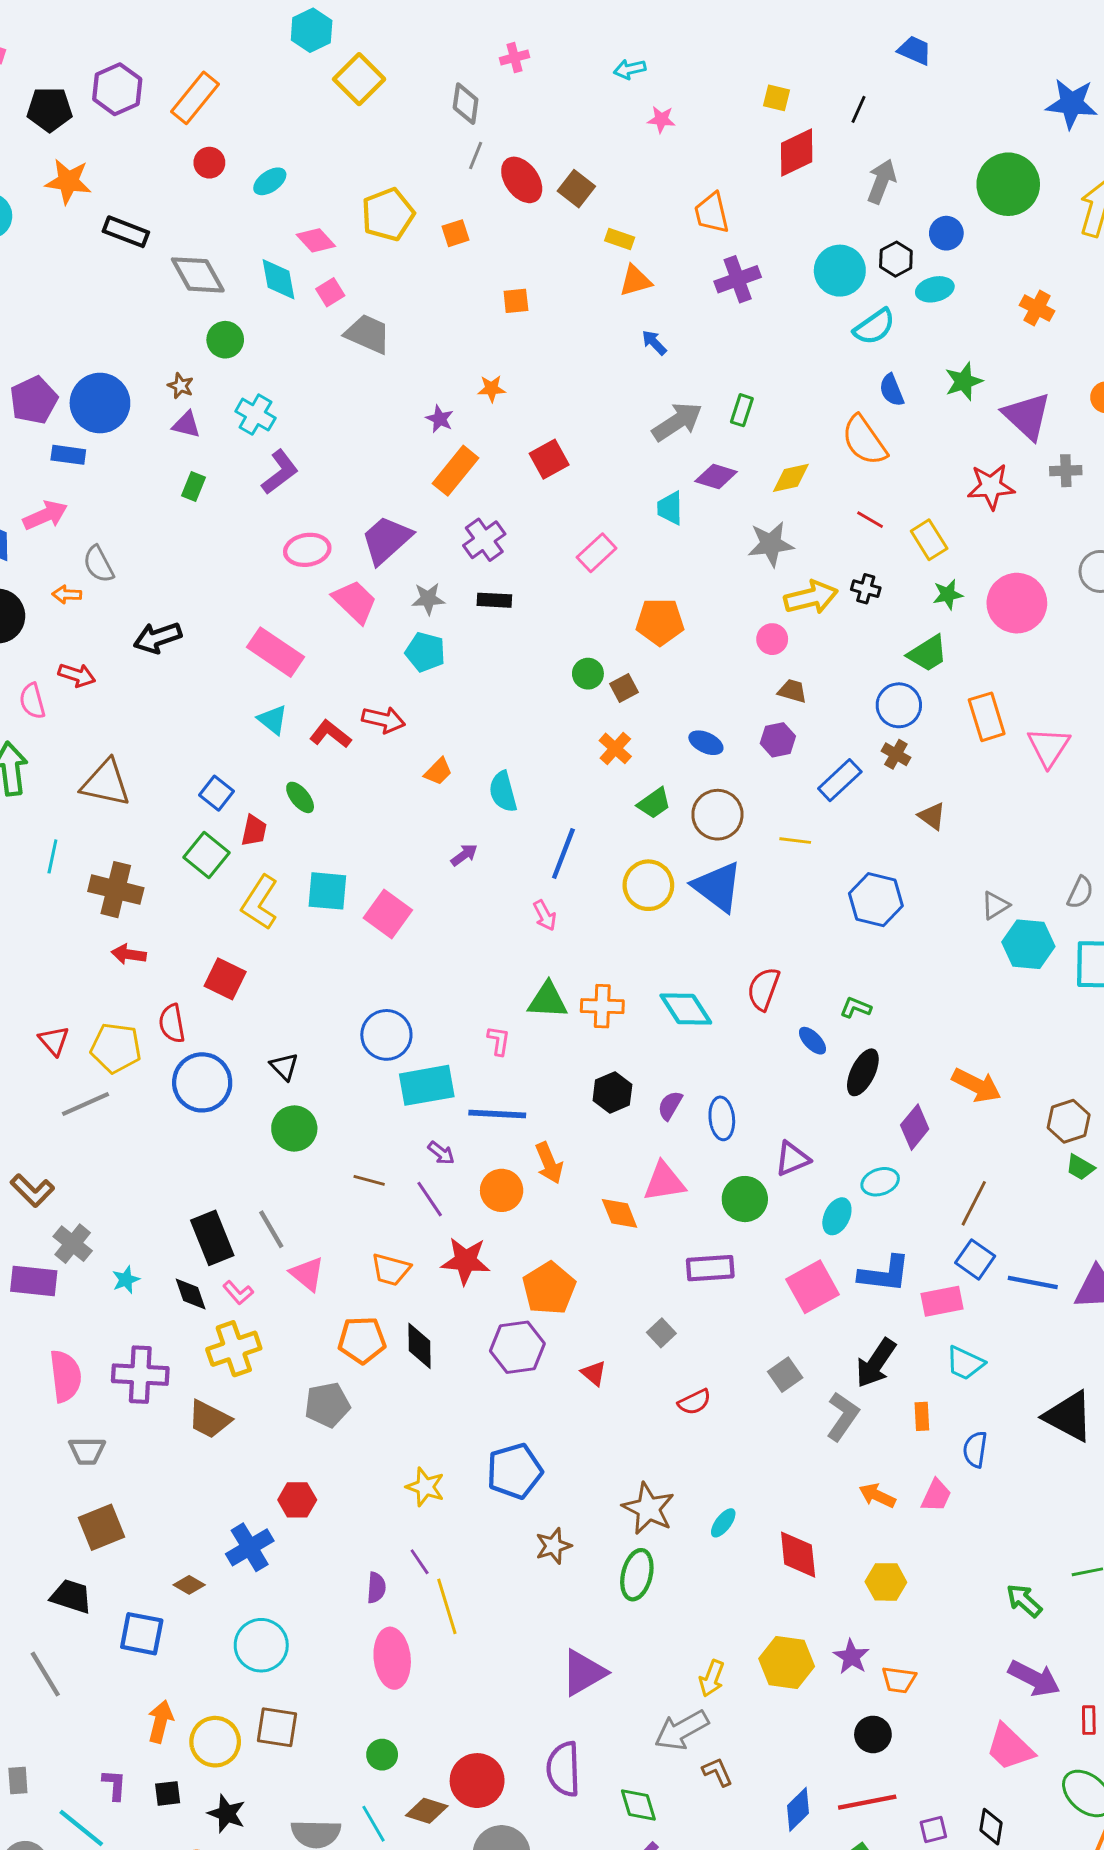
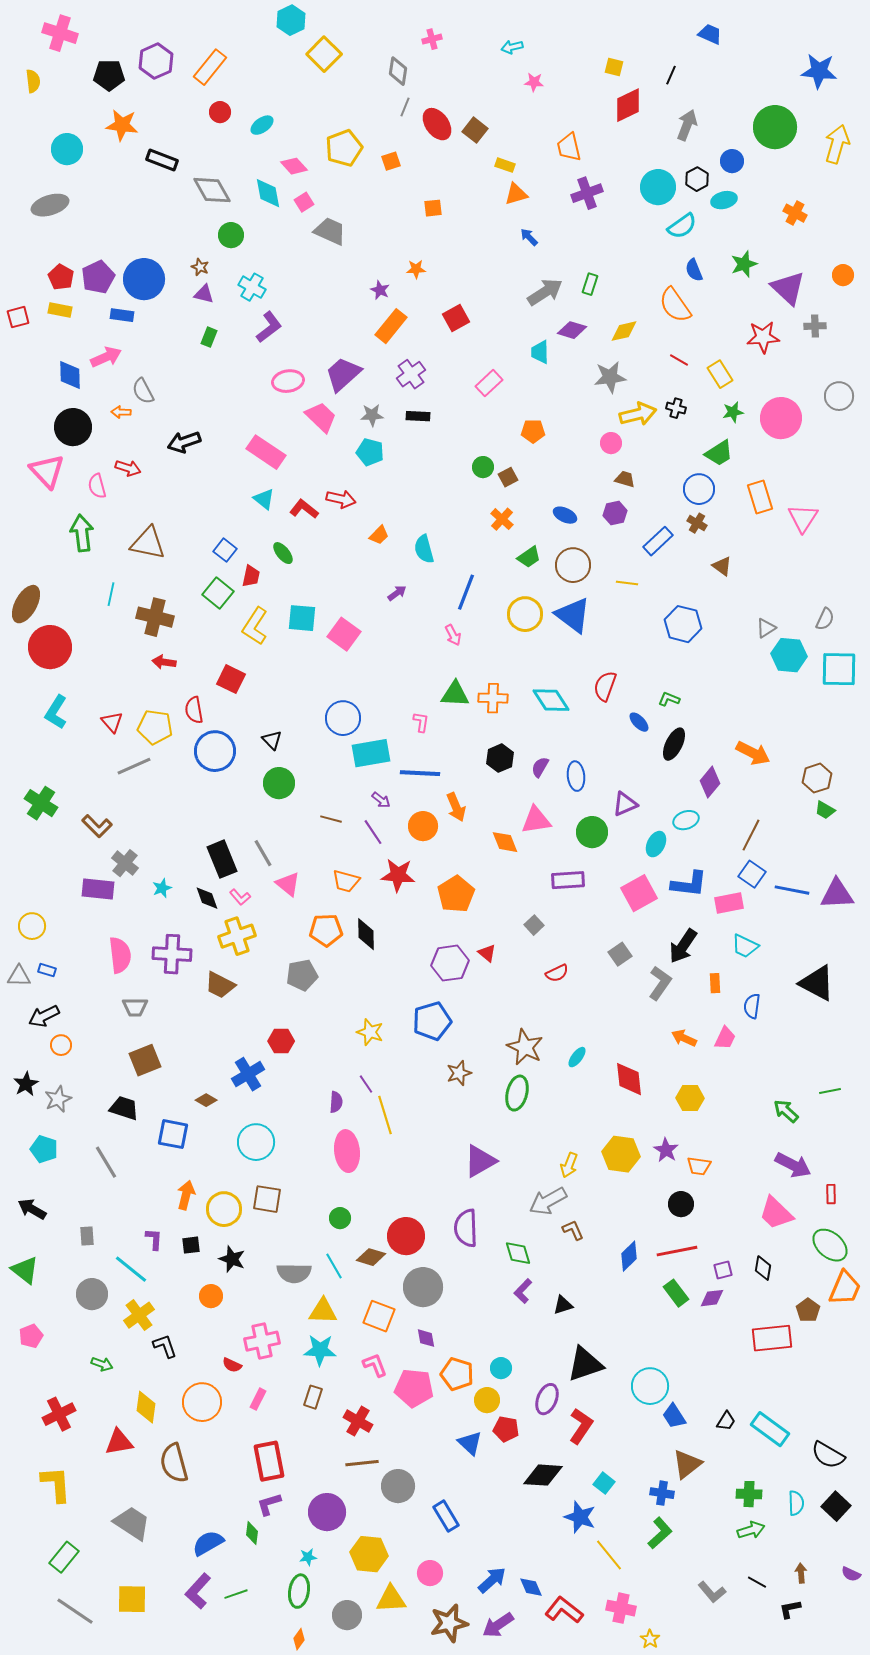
orange pentagon: (660, 622) -> (533, 431), size x0.7
purple hexagon: (517, 1347) -> (450, 963), moved

